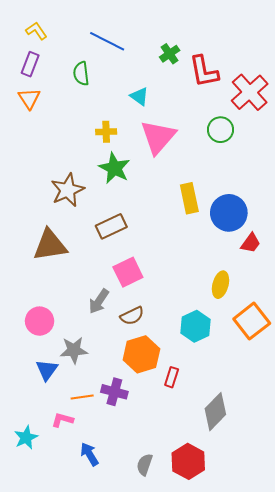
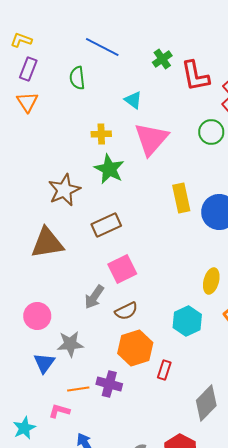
yellow L-shape: (36, 31) -> (21, 40), moved, turned -35

